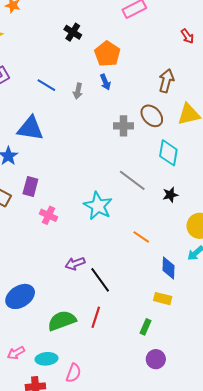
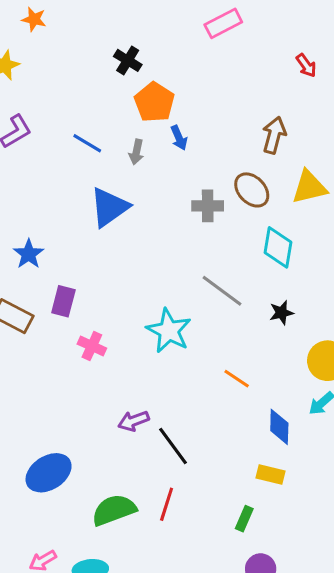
orange pentagon: (107, 54) -> (154, 102), moved
blue triangle: (30, 128) -> (109, 207), moved, turned -44

